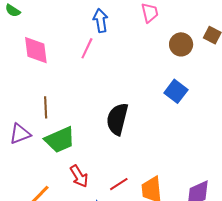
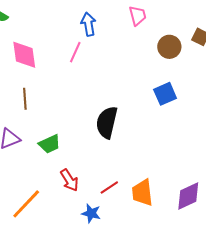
blue square: (176, 91) -> (165, 94), turned 30
brown line: (46, 107) -> (25, 99), moved
green trapezoid: (60, 140) -> (50, 144), size x0.7

